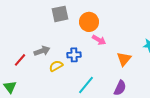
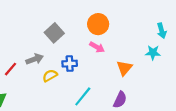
gray square: (60, 14) -> (54, 33), moved, turned -30
orange circle: (89, 22) -> (98, 24), moved

